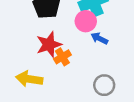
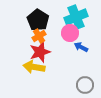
orange cross: (62, 57) -> (39, 36), moved
yellow arrow: (29, 79) -> (34, 67), moved

